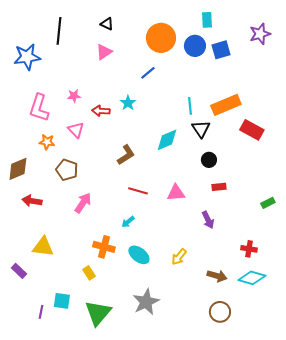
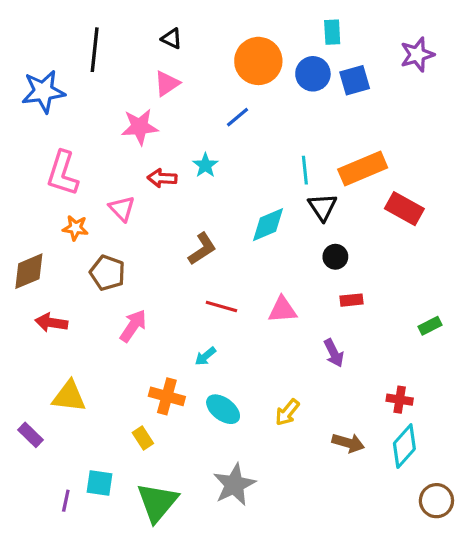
pink star: (74, 96) -> (140, 127), moved, size x1.6
cyan diamond: (252, 278) -> (404, 446), turned -64
brown circle: (220, 312) -> (436, 501), moved

